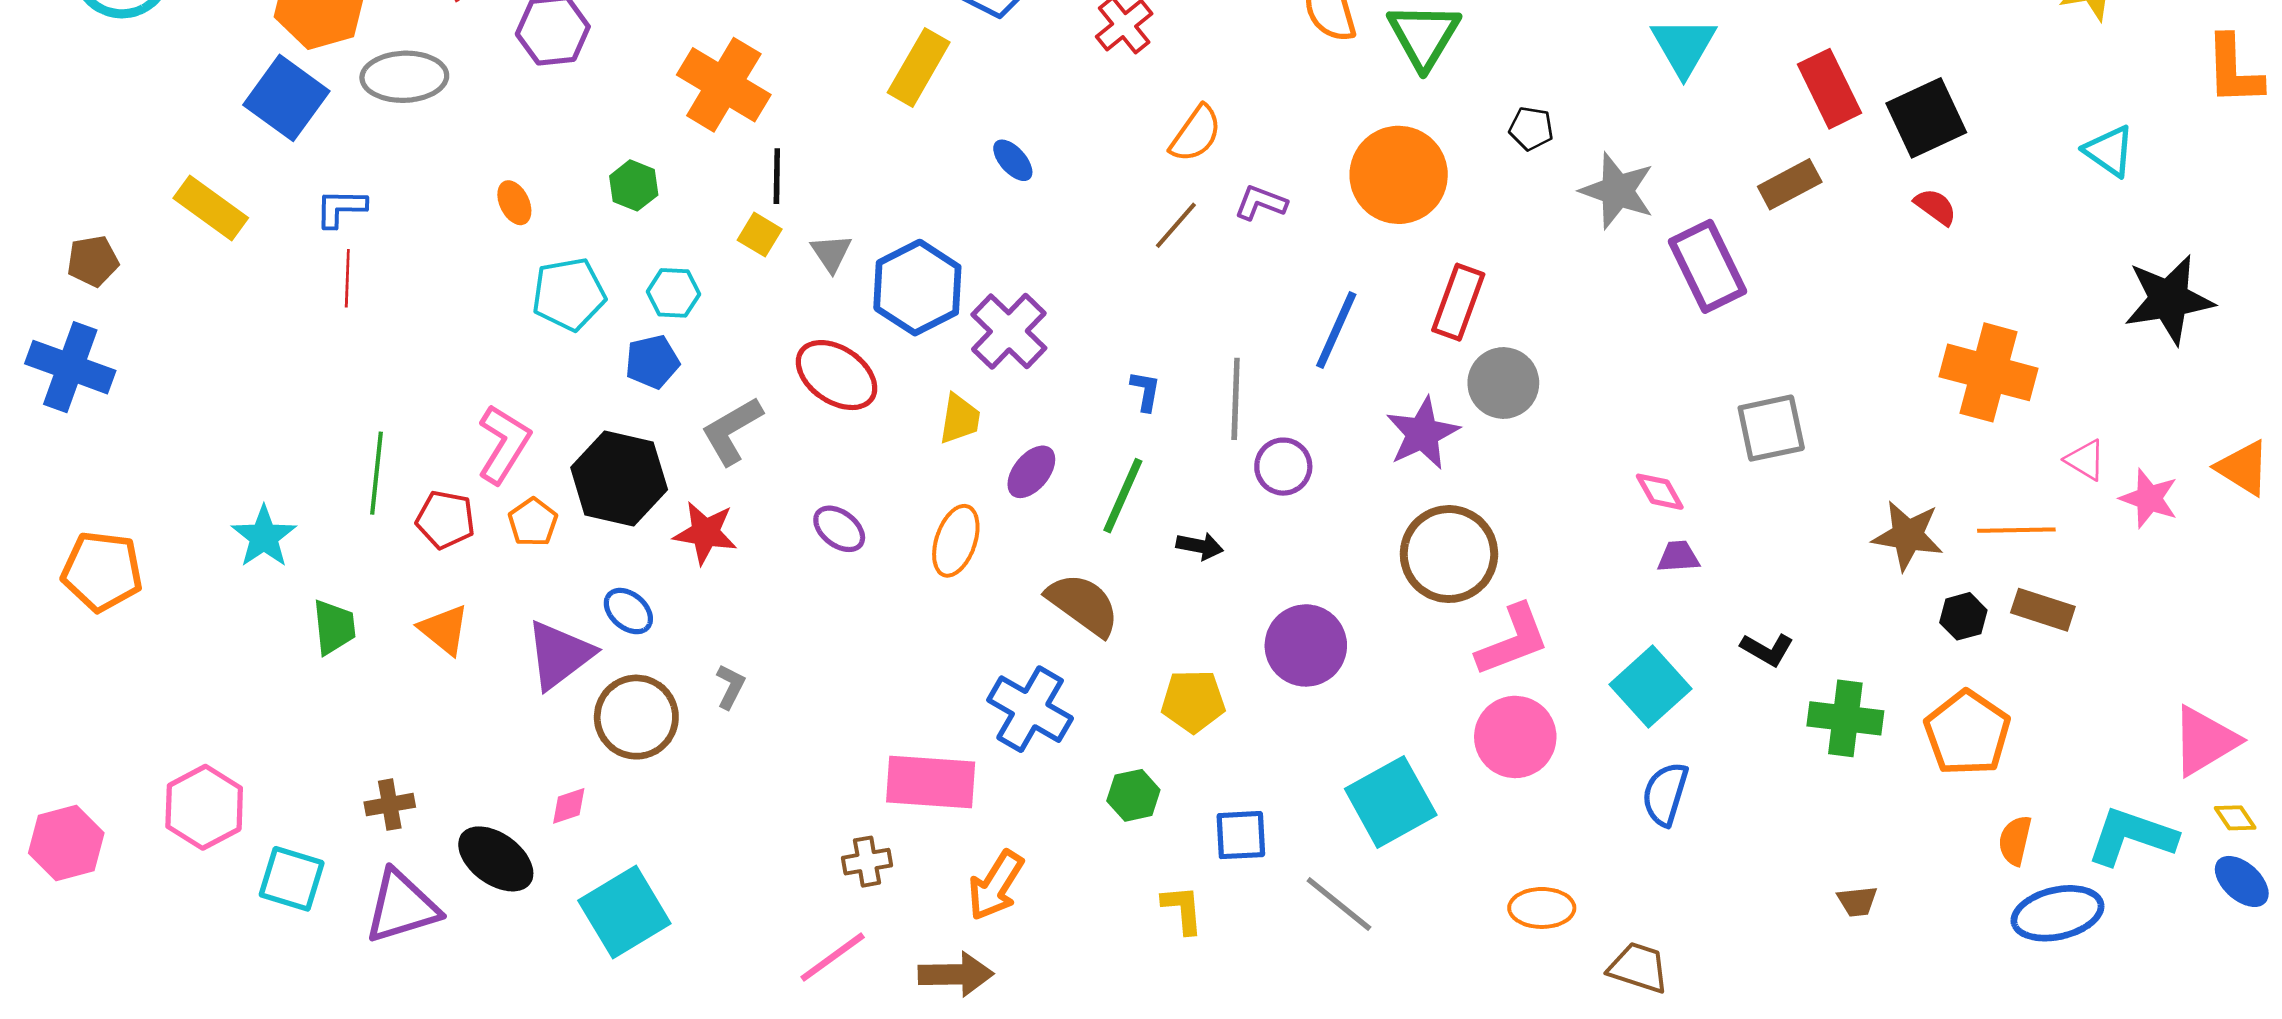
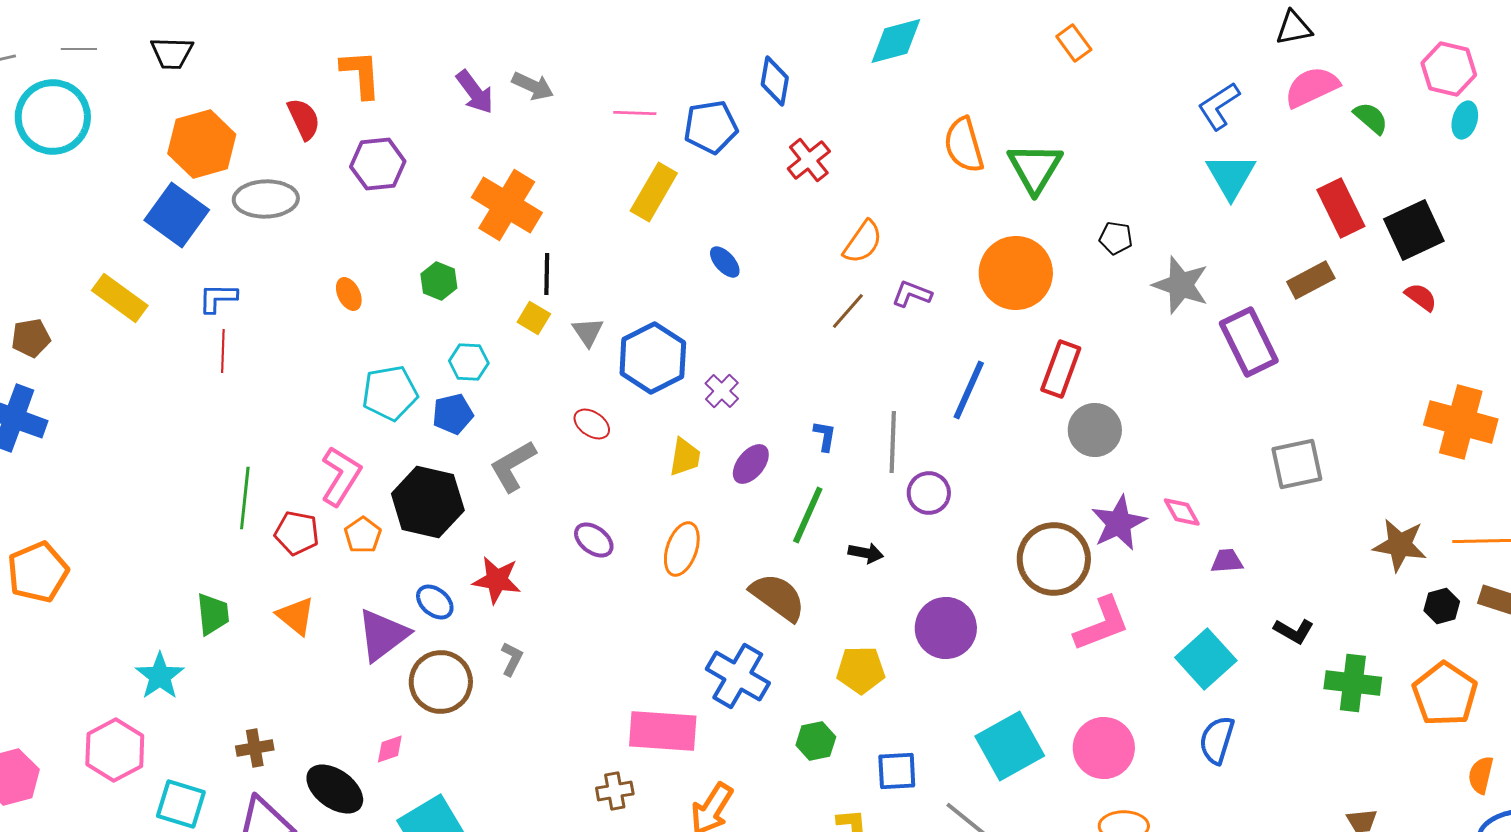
cyan pentagon: (569, 294) -> (390, 393), moved
purple cross: (1009, 331) -> (722, 391), size x0.6
red ellipse: (837, 375) -> (592, 424), size x0.6
purple star: (1422, 433) -> (1119, 523), moved
purple ellipse: (1031, 472) -> (751, 464), moved
pink diamond: (1660, 492) -> (1182, 512), moved
red star: (705, 533) -> (497, 580), moved
cyan star: (264, 537) -> (160, 676), moved
orange pentagon: (102, 571) -> (38, 572), turned -30
pink circle: (1515, 737) -> (1104, 748), moved

